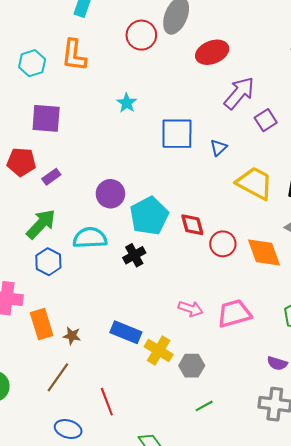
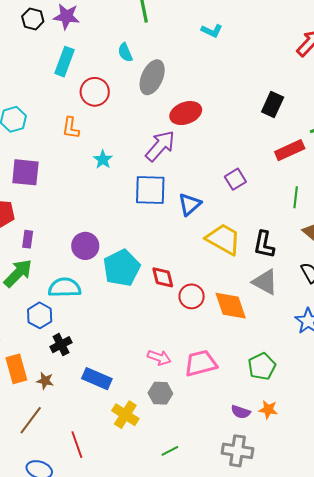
red circle: (141, 35) -> (95, 92), moved
orange L-shape: (74, 55) -> (71, 128), moved, size x0.7
purple arrow: (239, 93) -> (160, 146), moved
blue triangle: (219, 148) -> (190, 204), size x1.4
purple rectangle: (51, 177) -> (28, 239), moved, turned -48
black cross: (134, 255) -> (61, 345), moved
blue hexagon: (48, 262) -> (40, 315), moved
yellow cross: (159, 350) -> (125, 415), moved
gray hexagon: (192, 366) -> (160, 393), moved

